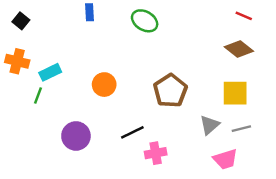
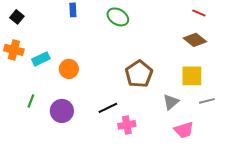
orange circle: (104, 85) -> (69, 69), moved
green line: (38, 96) -> (31, 101), moved
gray line: (241, 129) -> (207, 101), moved

